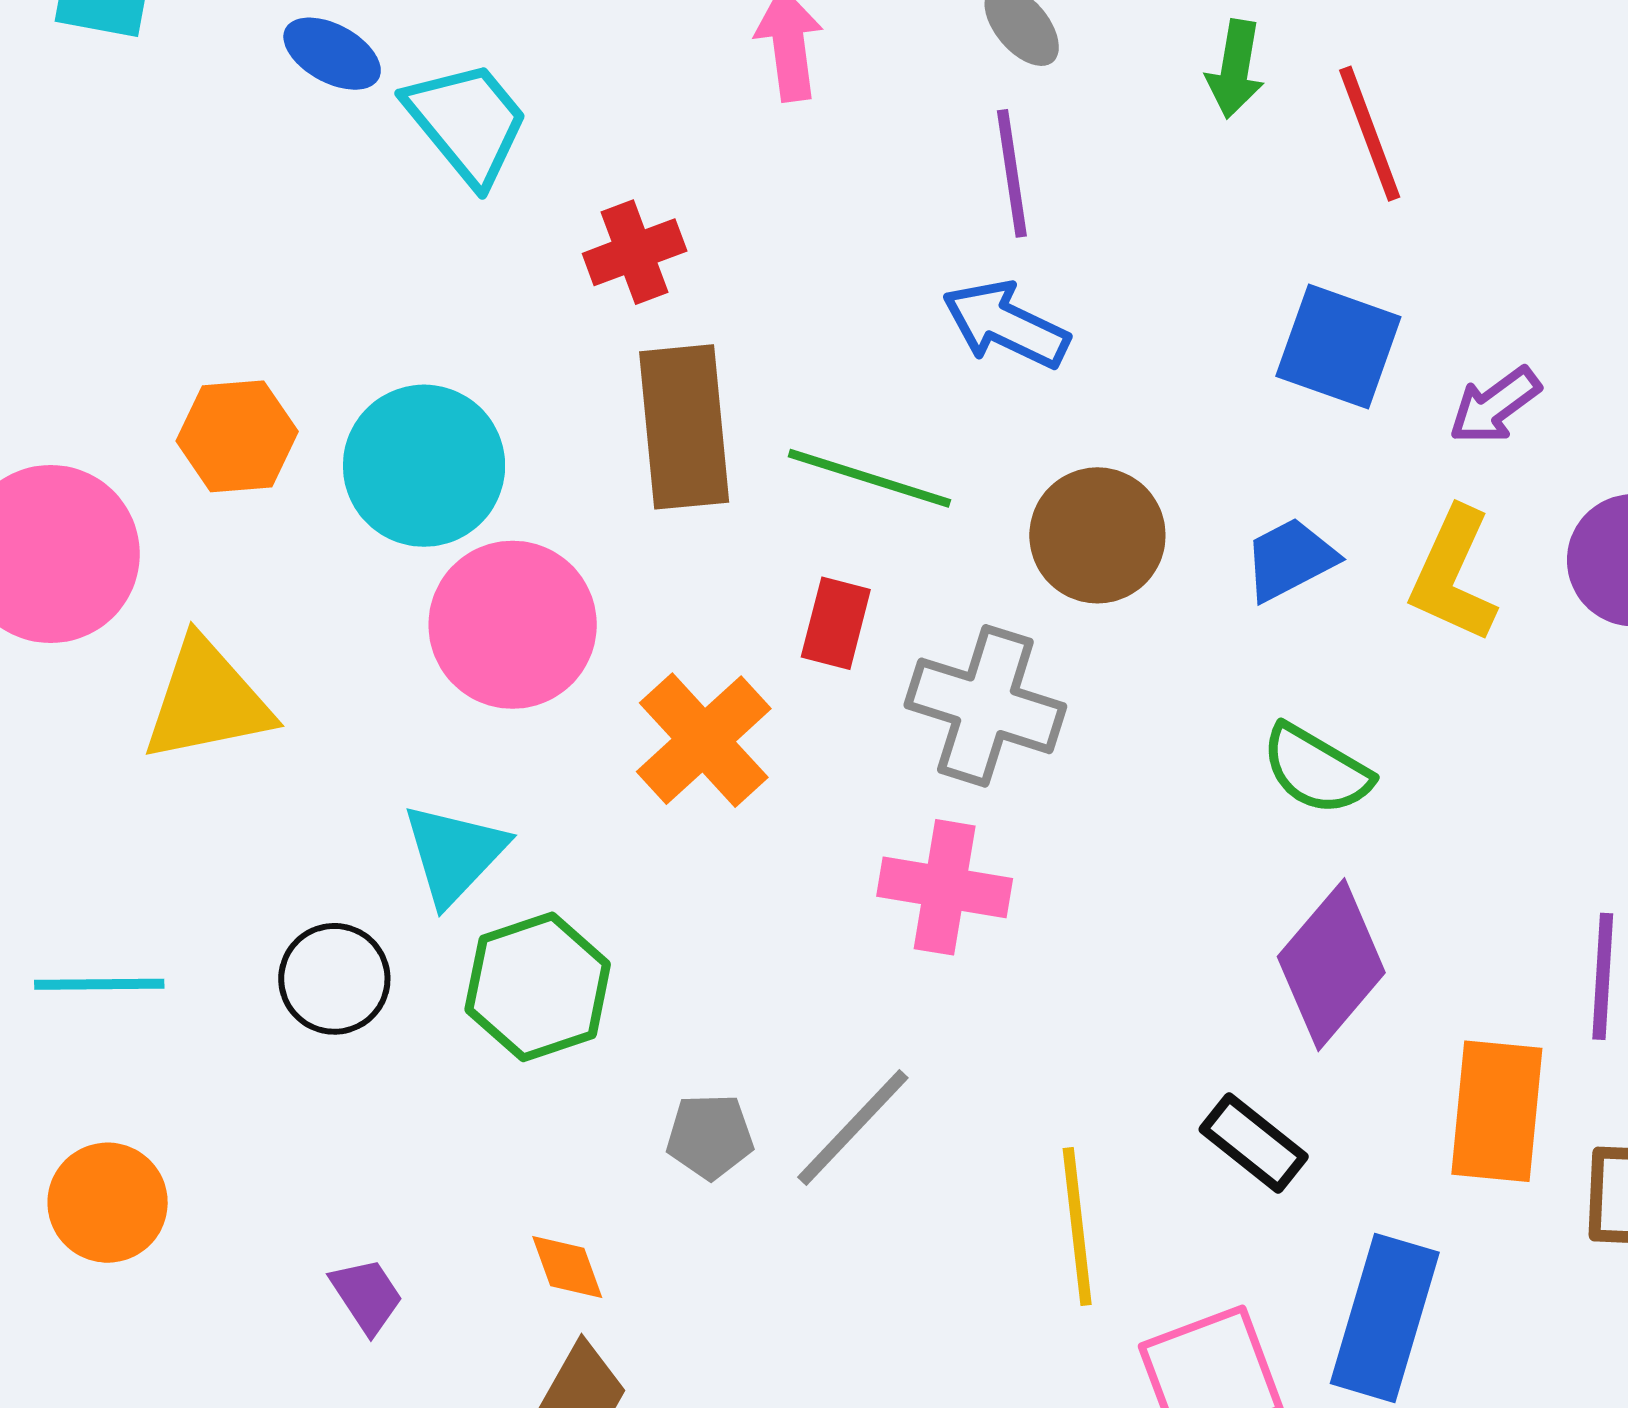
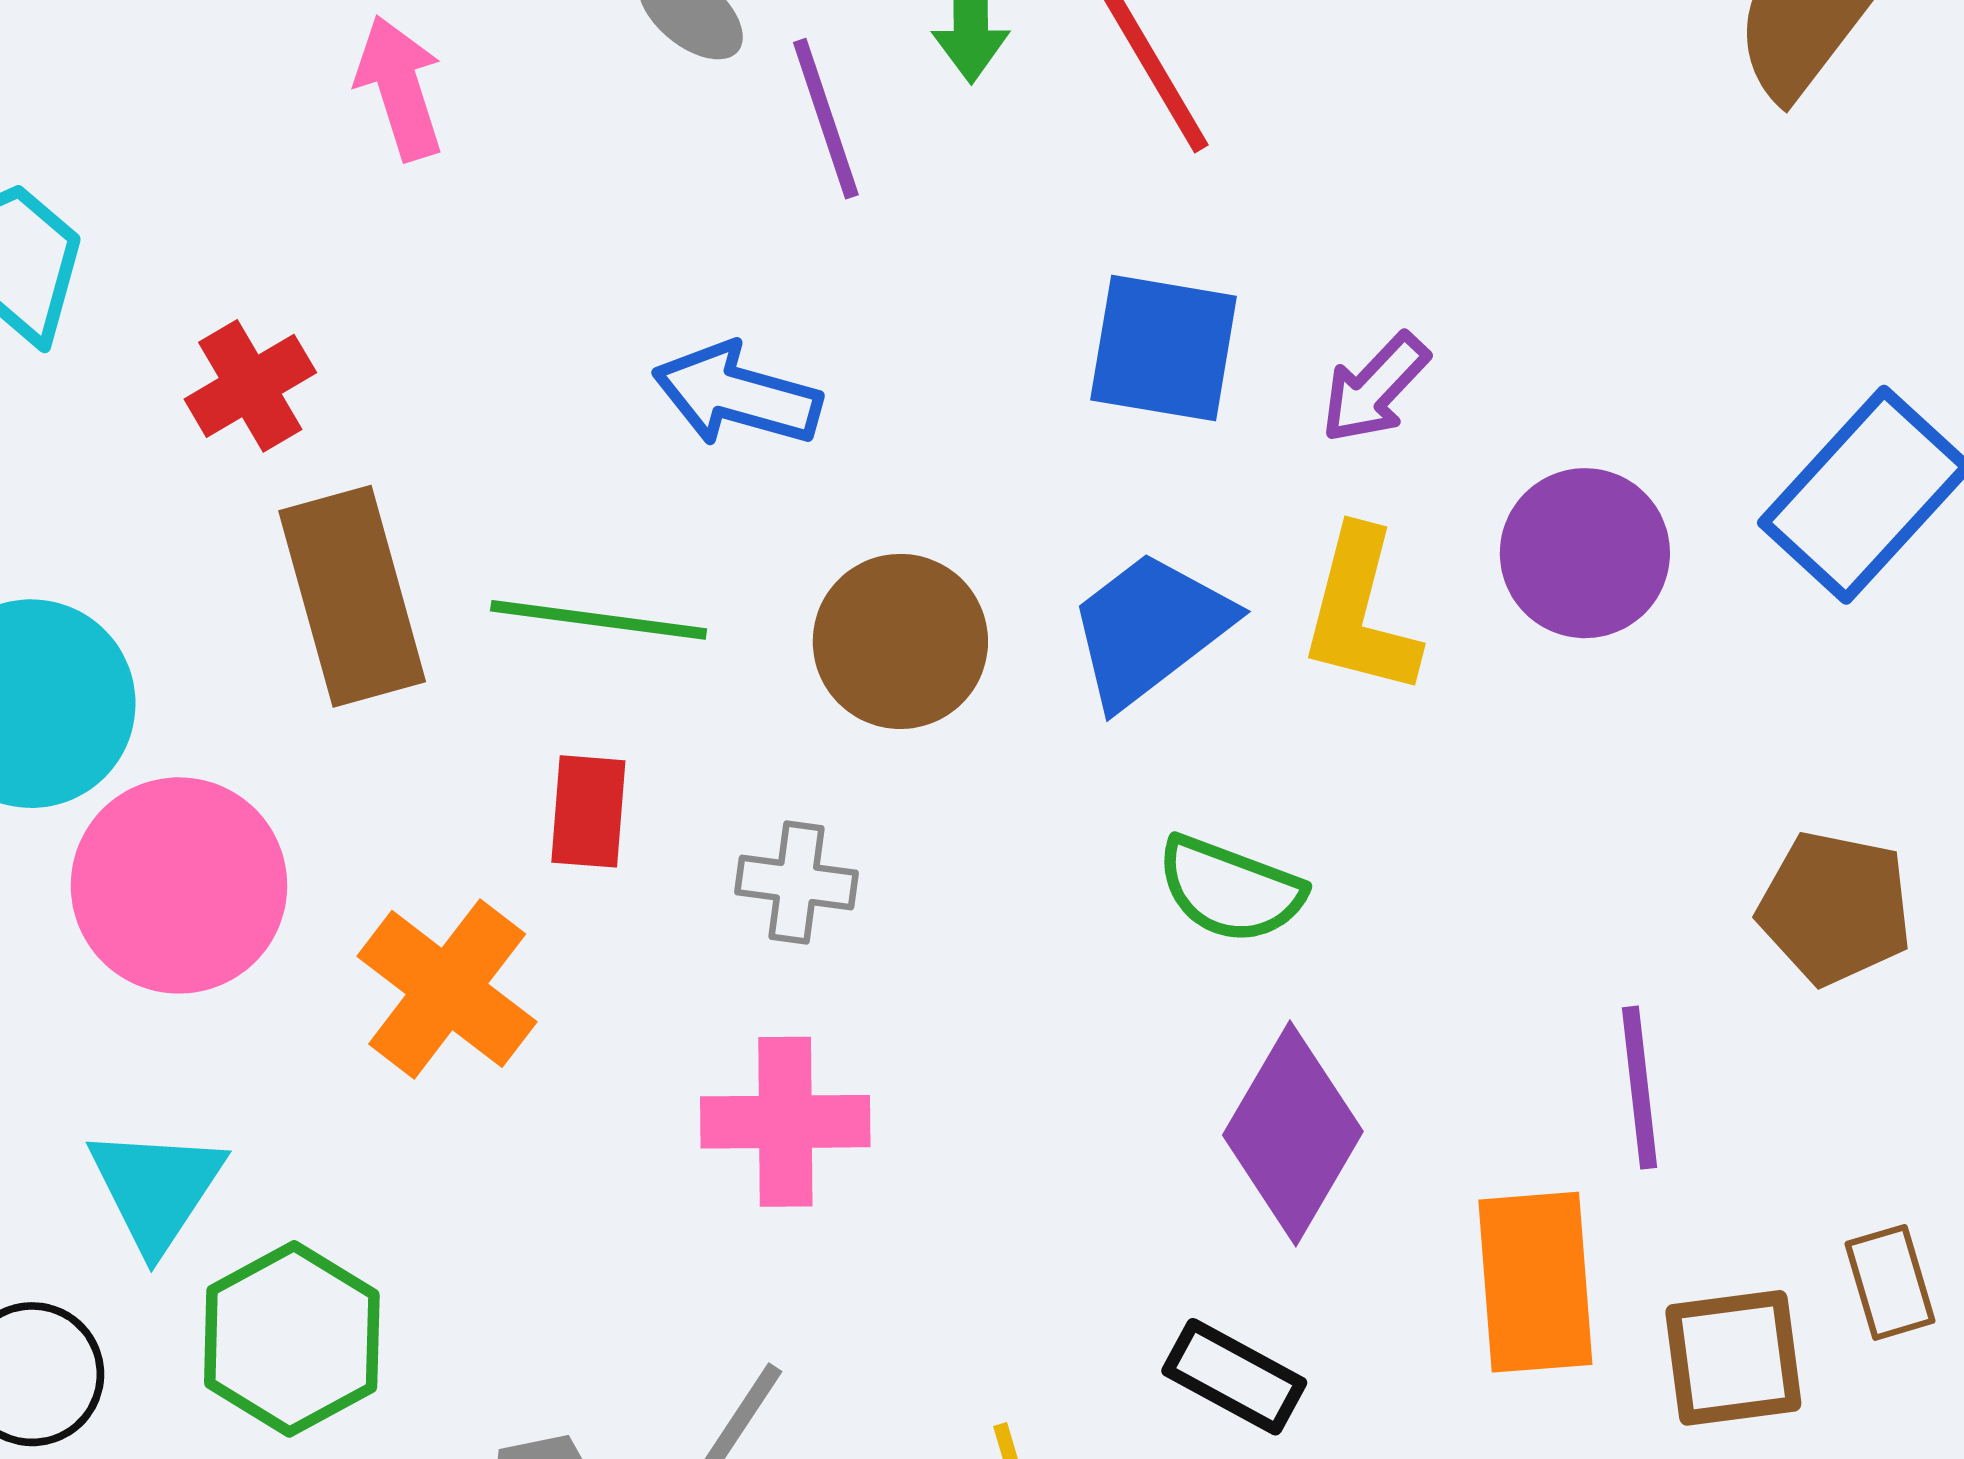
purple line: (1012, 173) -> (826, 119), moved
blue trapezoid: (1290, 559) -> (1150, 629), size x1.4
gray cross: (985, 706) -> (796, 883), size x0.6

